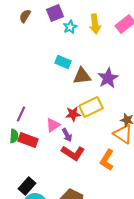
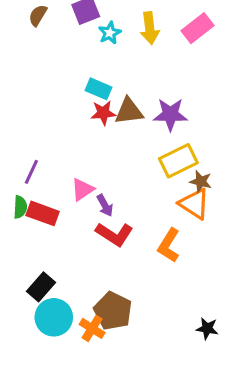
purple star: (108, 78) -> (170, 114), turned 30
yellow rectangle: (91, 107) -> (178, 161), moved
red star: (73, 114) -> (103, 113), moved

